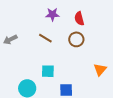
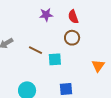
brown line: (45, 38) -> (35, 50), moved
cyan square: (48, 71) -> (55, 59), moved

